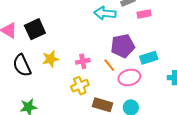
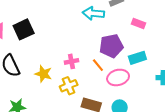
pink rectangle: (144, 14) -> (138, 24), moved, turned 32
yellow star: (50, 59) -> (43, 74), moved, turned 30

